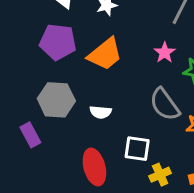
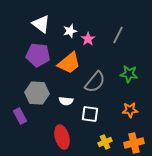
pink star: (165, 53) -> (88, 39), moved
gray semicircle: (165, 104) -> (95, 82), moved, turned -105
white square: (137, 149) -> (90, 114), moved

